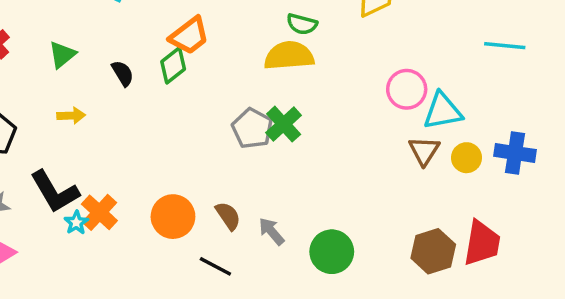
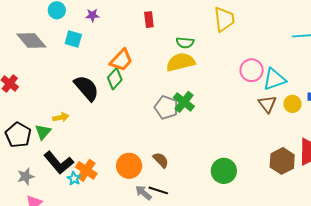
green triangle: (62, 55) -> (43, 132), moved
black semicircle: (123, 73) -> (86, 88), size x1.8
gray arrow: (271, 231) -> (143, 193), moved

